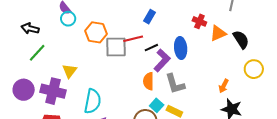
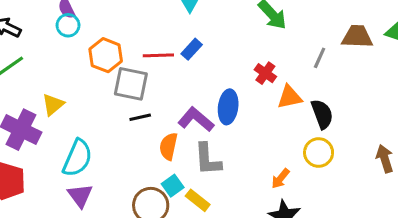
red line: (133, 39) -> (158, 55), moved
black line: (151, 48) -> (140, 117), moved
purple L-shape: (162, 60) -> (196, 119), turned -105
yellow circle: (254, 69) -> (319, 153), moved

